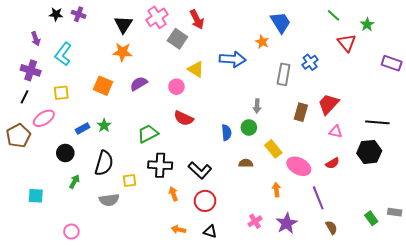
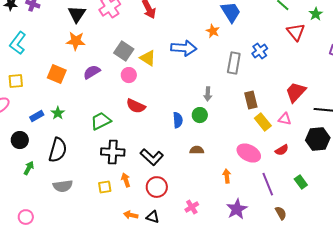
gray square: (177, 39) -> (124, 51), moved
red trapezoid: (328, 104) -> (296, 92), moved
brown rectangle: (301, 112) -> (251, 100), turned -30
yellow rectangle: (273, 149) -> (263, 122), moved
yellow square: (130, 181) -> (105, 187), moved
green rectangle: (371, 218) -> (301, 182), moved
pink cross: (255, 221) -> (192, 207), moved
black triangle: (210, 232) -> (153, 217), moved

